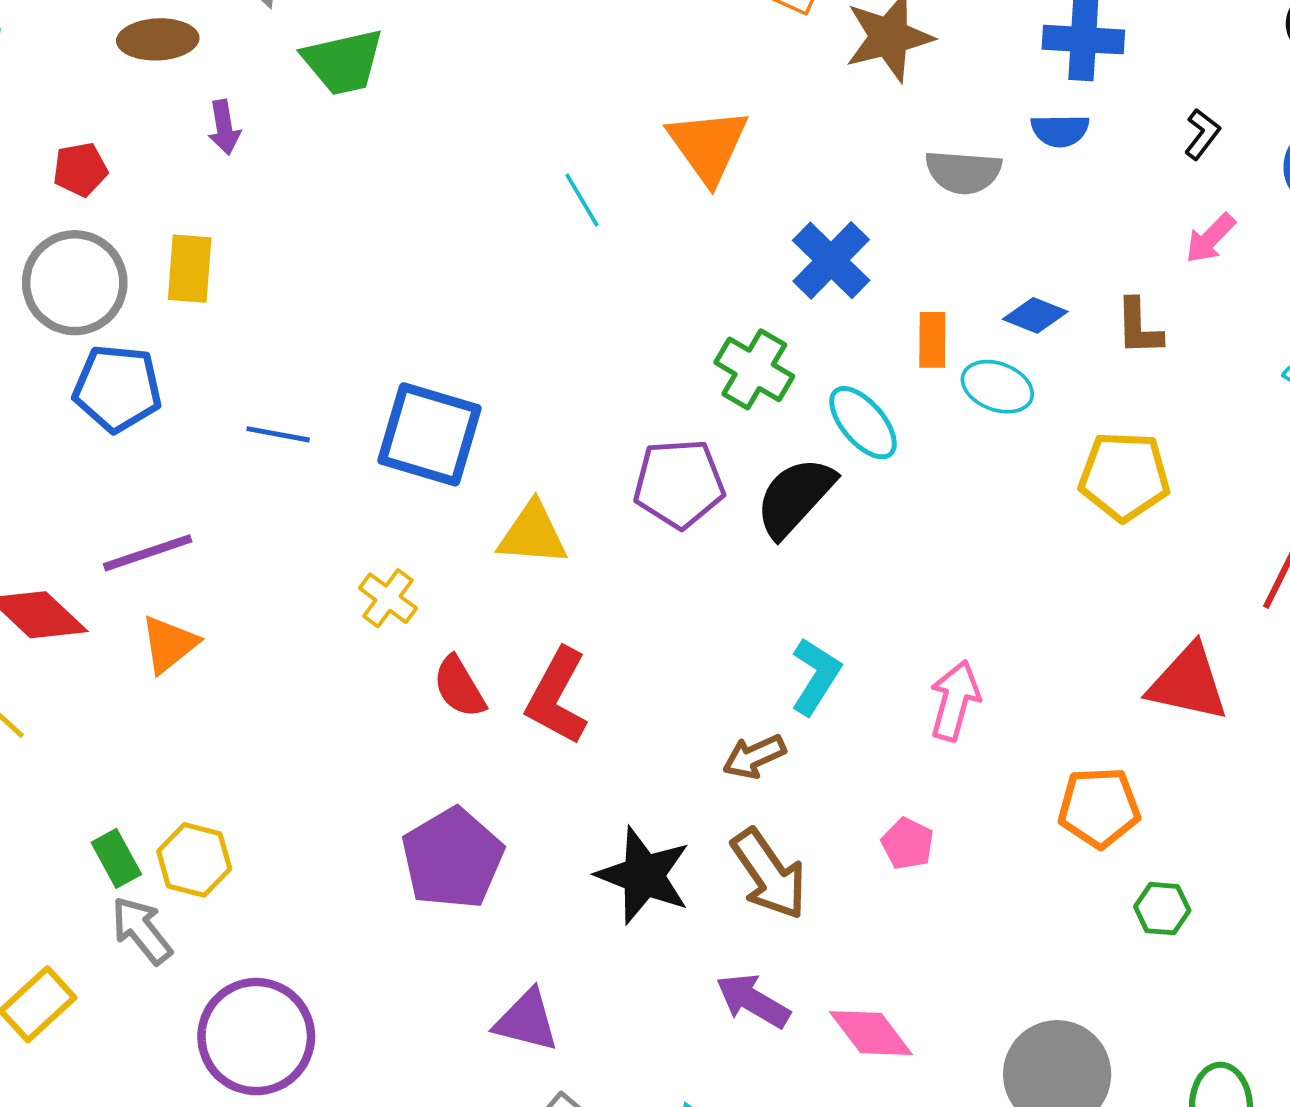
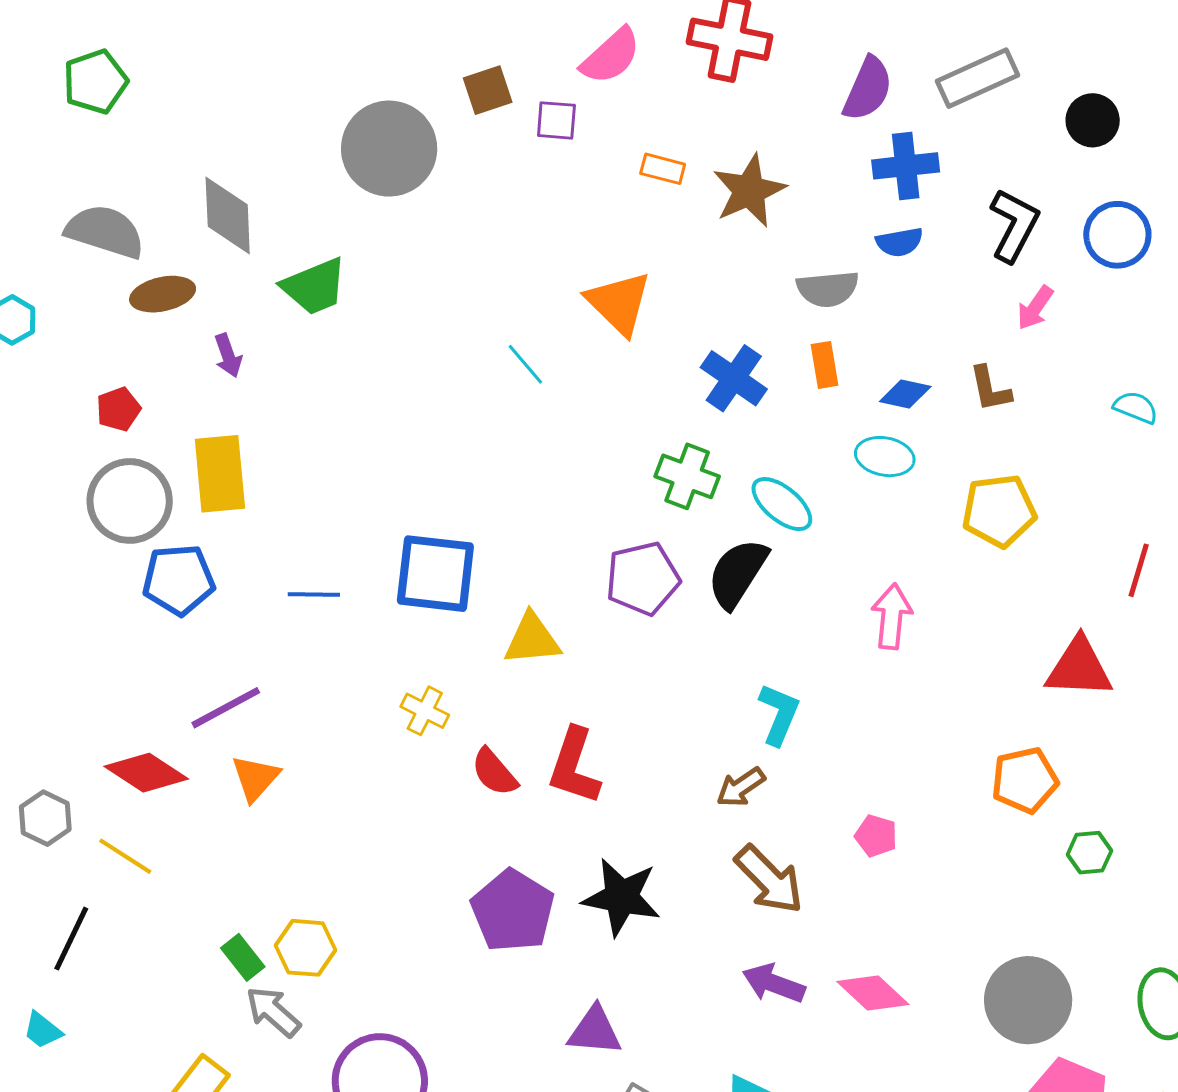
black L-shape: (1202, 134) -> (1014, 225), size x1.8
yellow rectangle: (190, 269) -> (220, 474), size x1.4
orange rectangle: (932, 340) -> (824, 365), moved
pink arrow: (955, 701) -> (892, 616), moved
black star: (644, 875) -> (621, 897), moved

